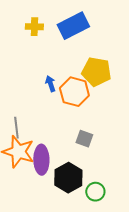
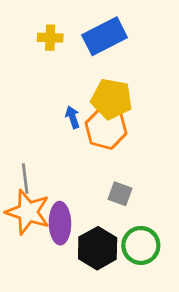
yellow pentagon: (96, 72) -> (112, 99), moved
green circle: (95, 192) -> (141, 245), moved, size x1.4

